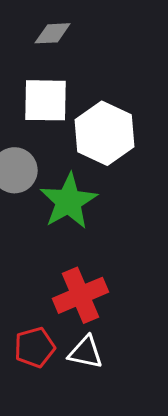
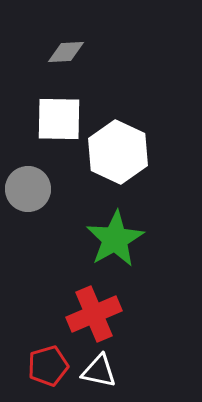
green star: (69, 201) -> (115, 239), moved

